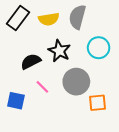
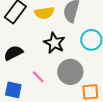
black semicircle: (31, 61) -> (13, 53), moved

